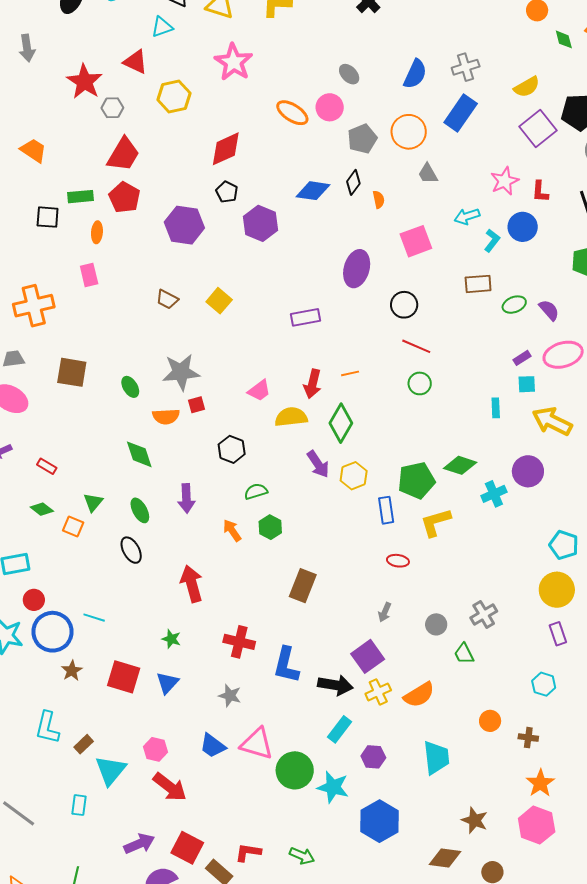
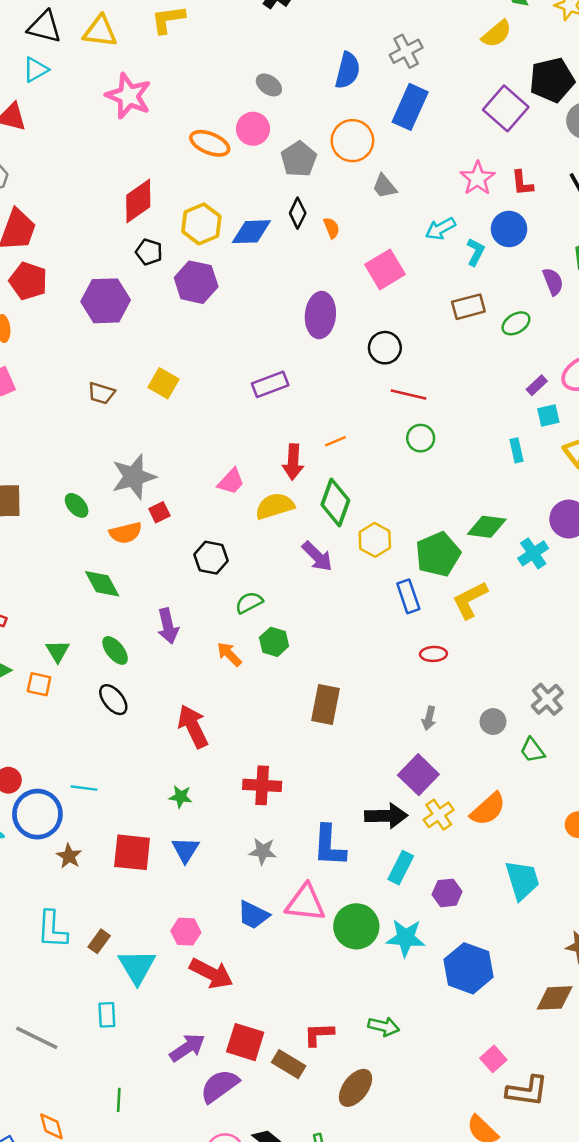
yellow semicircle: (527, 87) -> (497, 34), moved
yellow hexagon: (174, 97) -> (201, 224), moved
purple semicircle: (549, 310) -> (553, 282), moved, turned 30
yellow hexagon: (354, 476) -> (375, 540), moved
blue L-shape: (286, 665) -> (329, 846), moved

